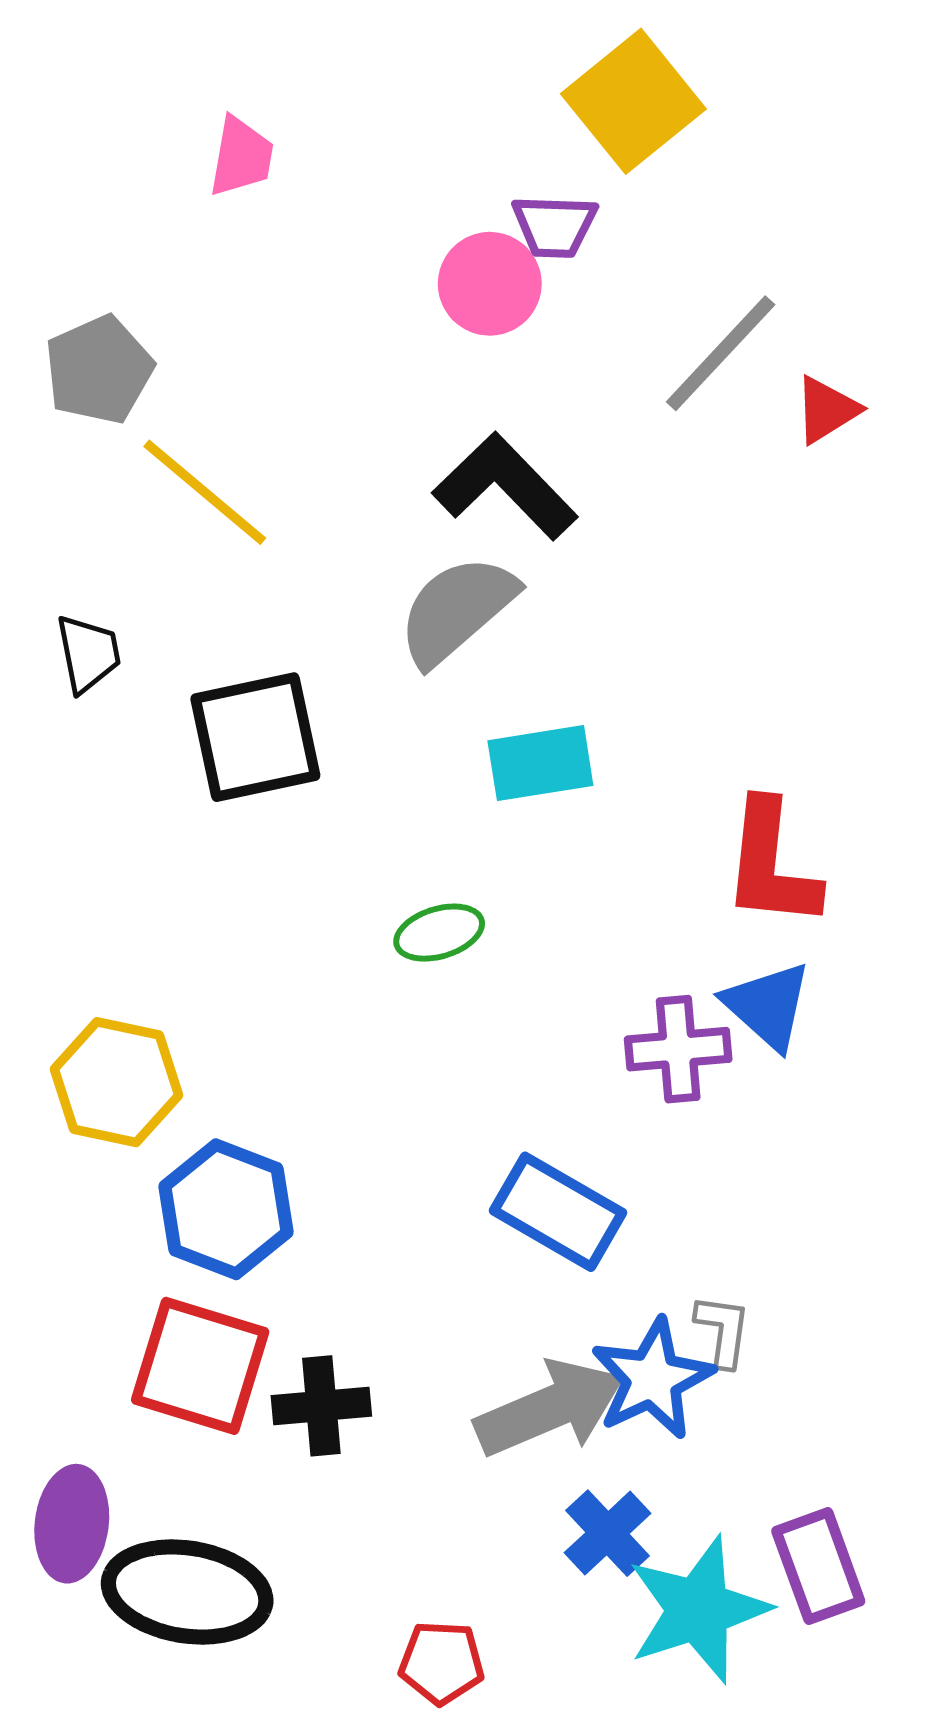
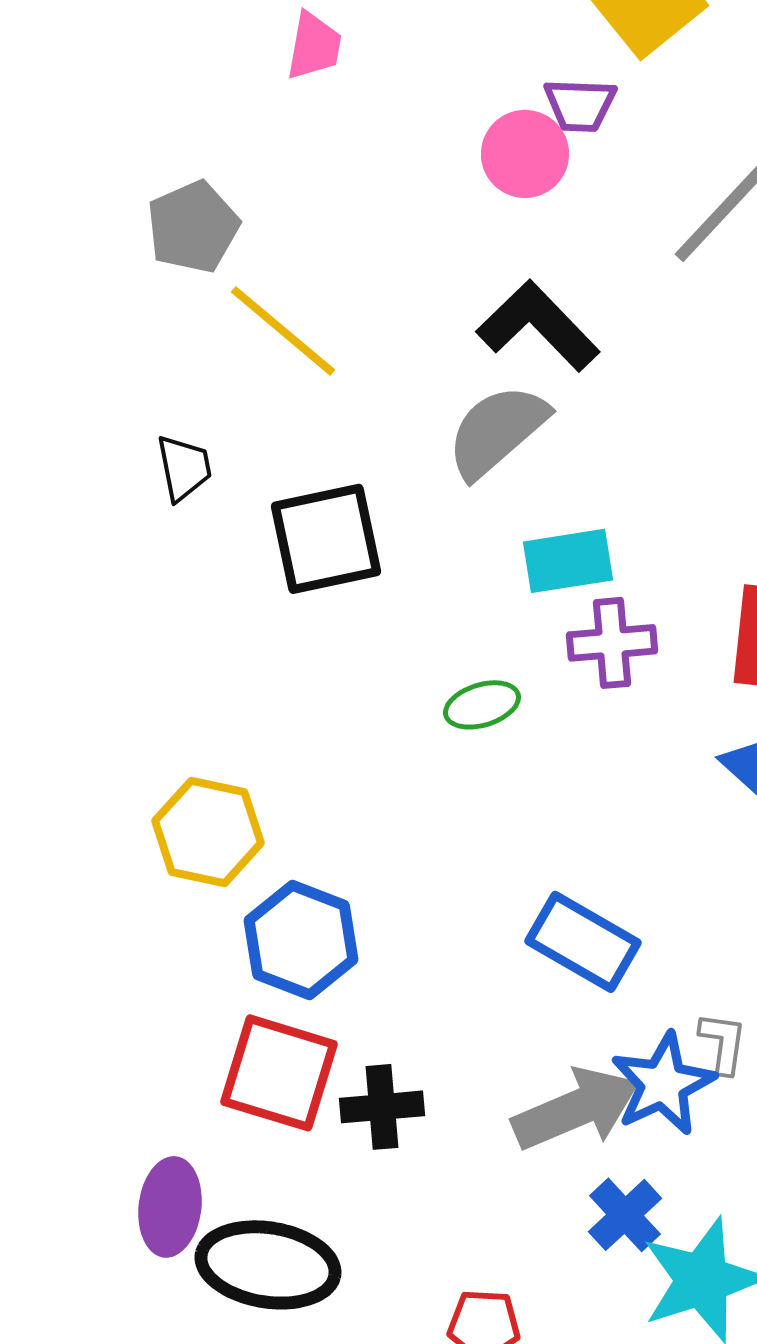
purple cross: (678, 1049) -> (612, 643), moved

